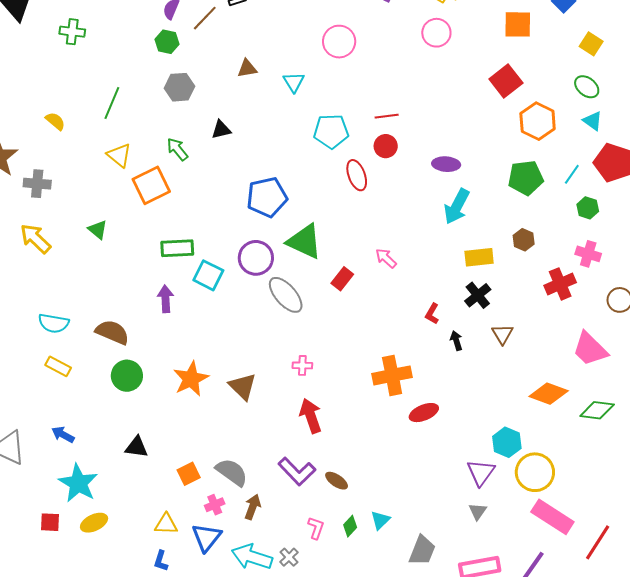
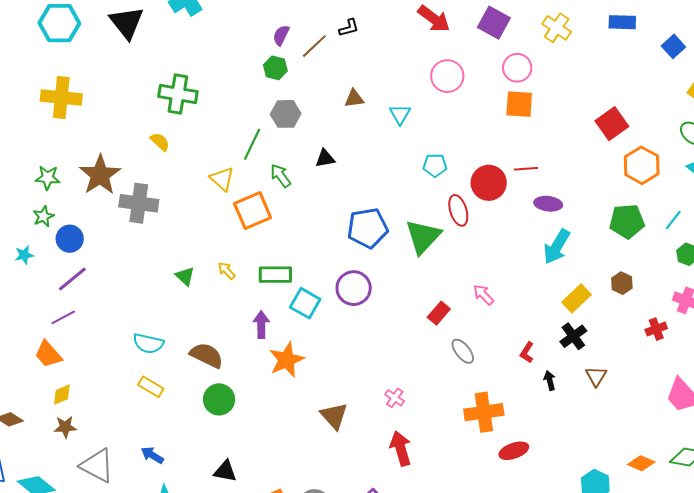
orange square: (518, 24) -> (519, 104), moved
green cross: (72, 32) -> (178, 94), moved, size x1.5
pink circle: (436, 33) -> (517, 68), moved
green line: (112, 103) -> (252, 144), moved
red line: (387, 116) -> (526, 169), moved
cyan pentagon: (331, 131) -> (435, 165), size x0.7
red circle: (386, 146) -> (489, 183), size x1.5
gray cross: (37, 184) -> (139, 203), size x1.4
green triangle: (98, 230) -> (185, 276), moved
yellow arrow: (35, 239) -> (227, 271), moved, size x0.6
green triangle: (304, 241) -> (423, 237), moved, turned 45
yellow rectangle: (479, 257) -> (576, 298), turned -40
red cross: (560, 284) -> (656, 329), size x0.7
gray ellipse: (286, 295) -> (463, 351), moved, size x0.7
pink cross: (302, 365) -> (395, 398), turned 30
orange star: (191, 379) -> (286, 360), moved
orange diamond: (549, 394) -> (641, 463), moved, size x0.7

